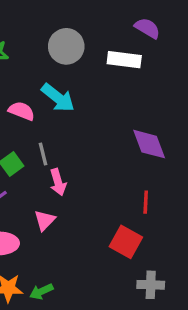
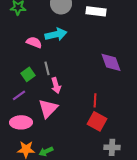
cyan arrow: (58, 98) -> (56, 34), turned -50
red line: (146, 202) -> (95, 100), moved
pink triangle: (45, 220) -> (48, 108), size x1.5

